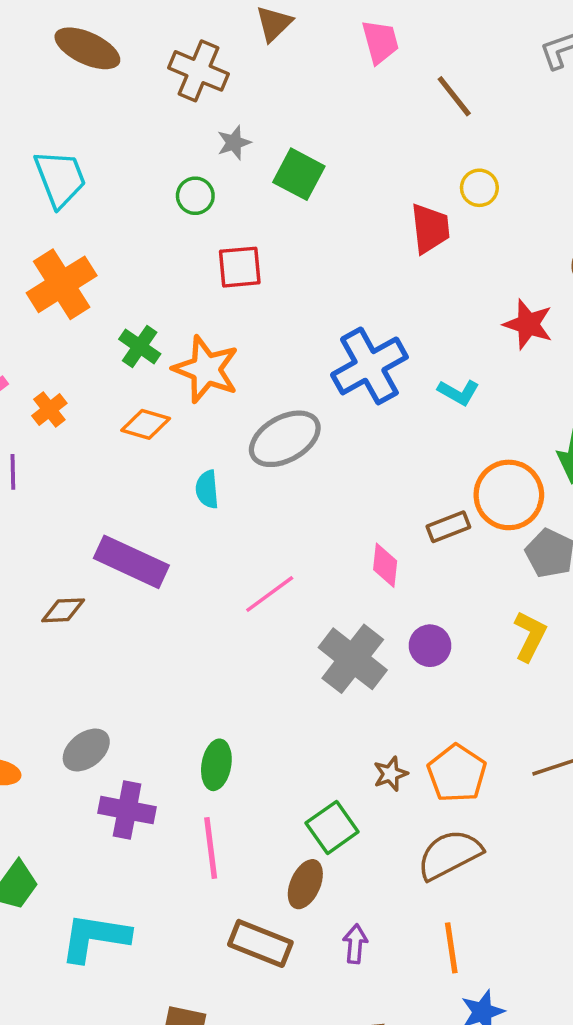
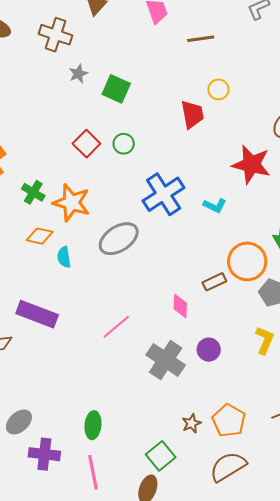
brown line: (454, 96) -> (201, 39), turned -56
green circle: (195, 196) -> (124, 144), moved
red square: (240, 267) -> (86, 144), turned -36
red star: (528, 324) -> (251, 164), size x1.4
cyan semicircle: (207, 489) -> (64, 257), moved

